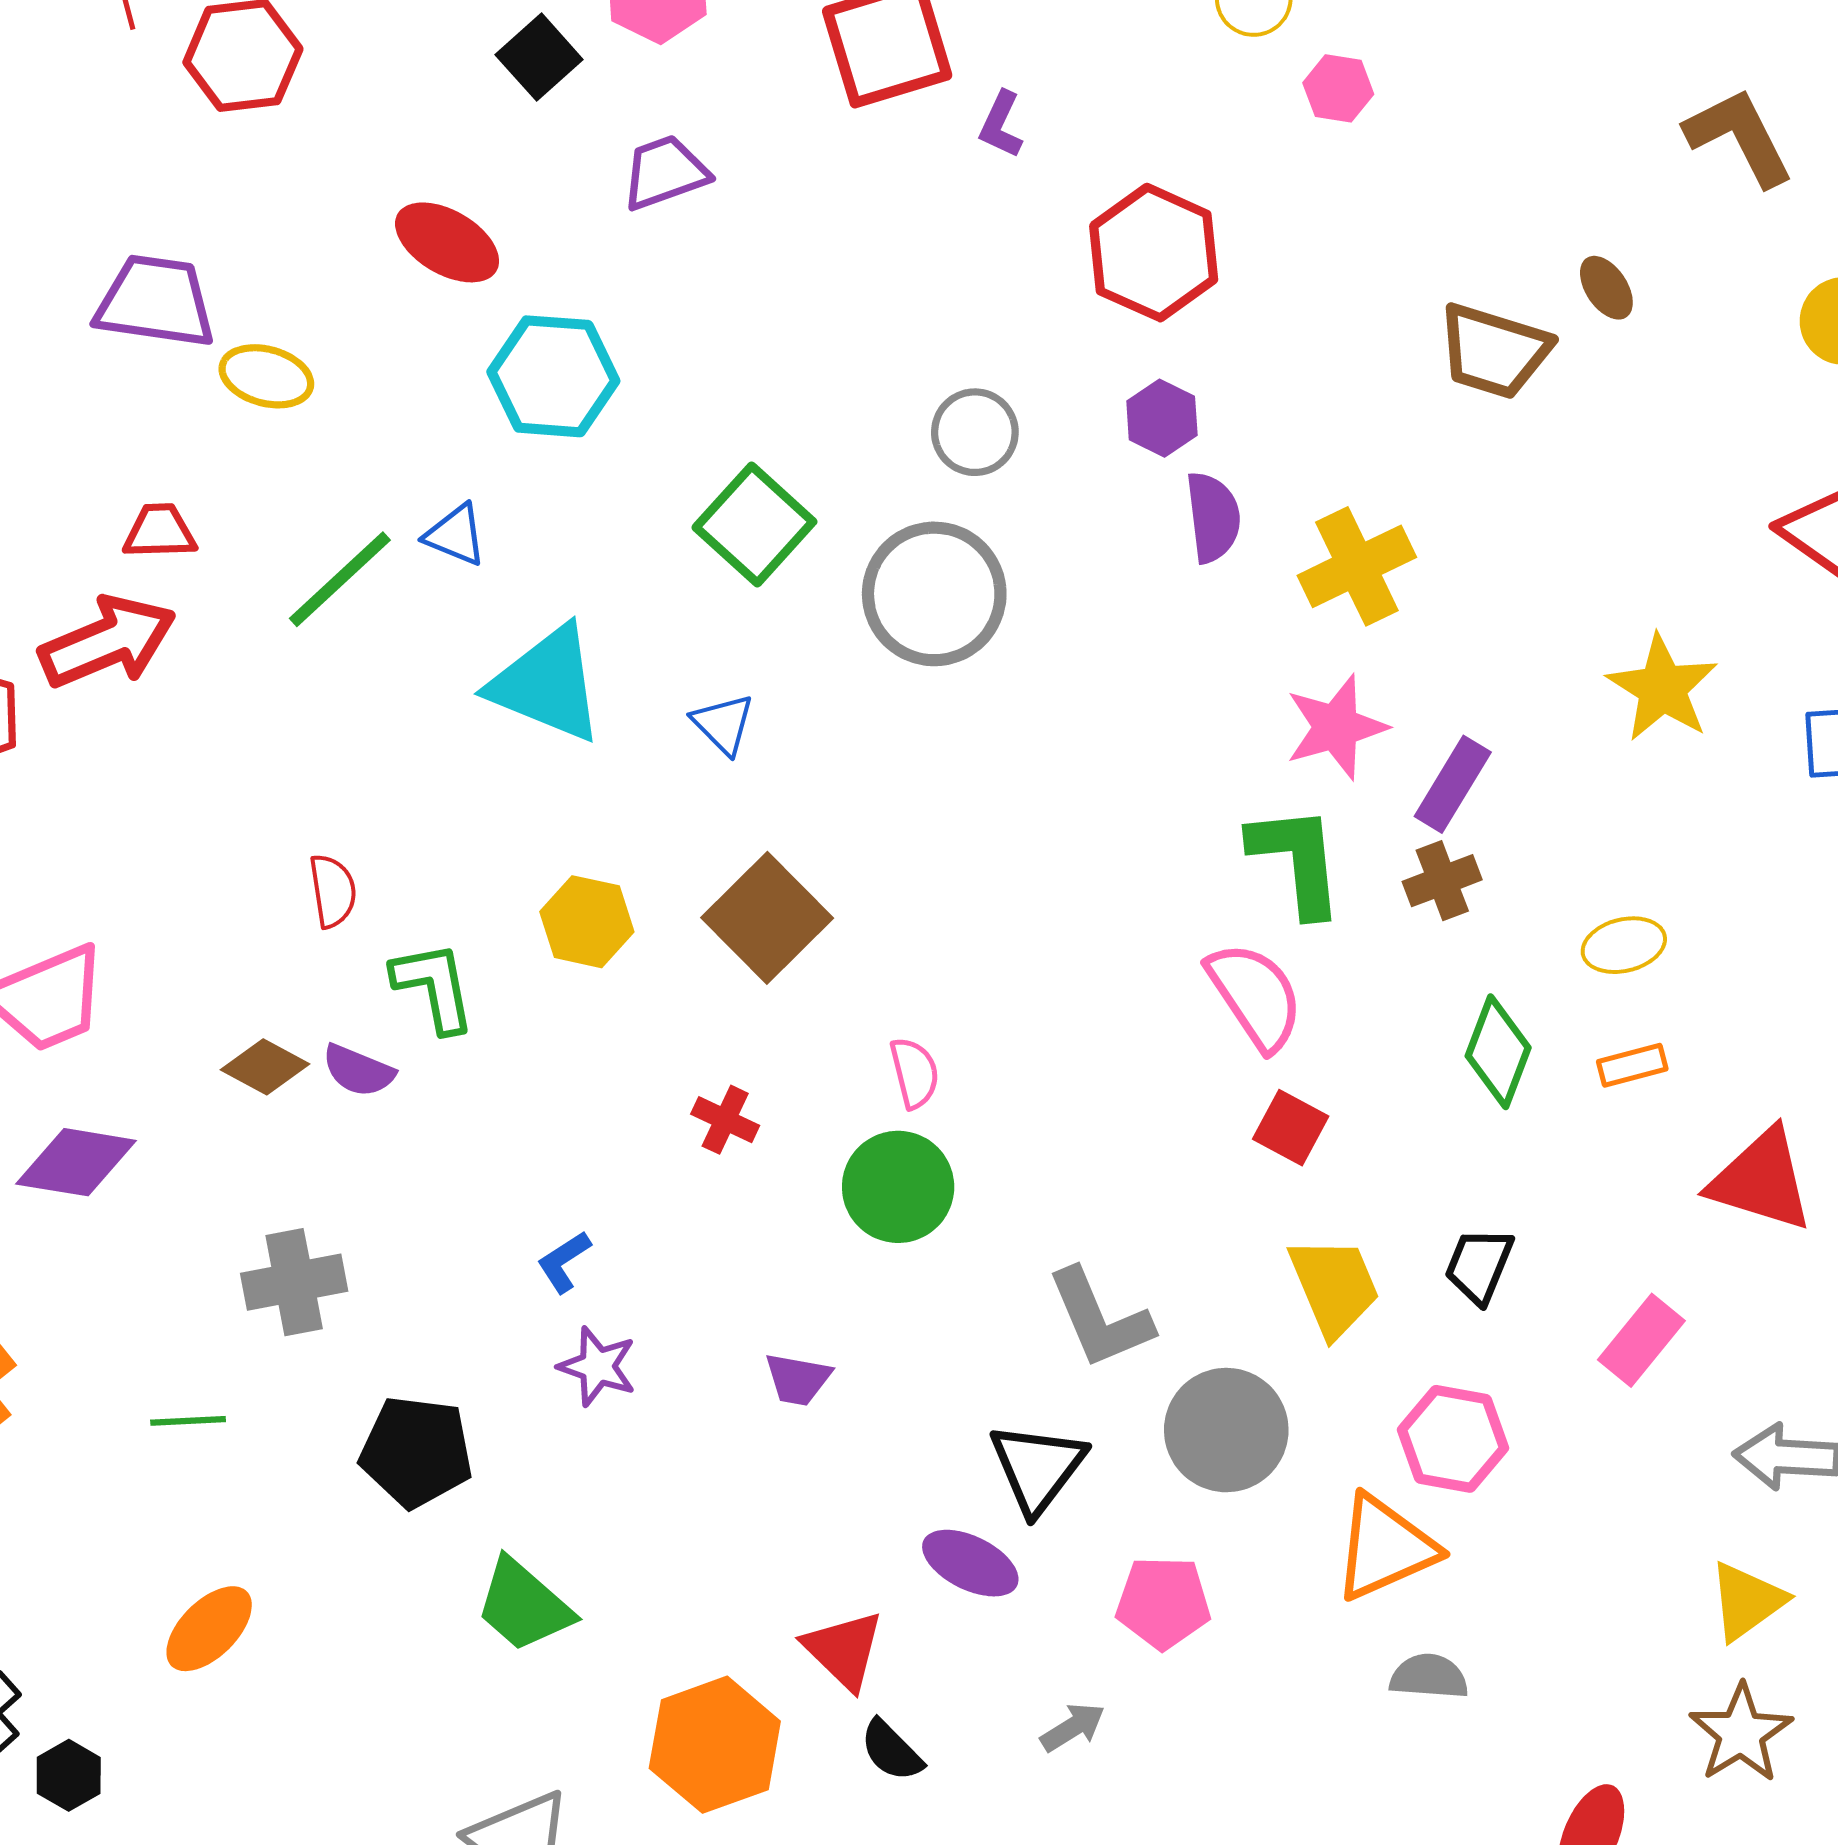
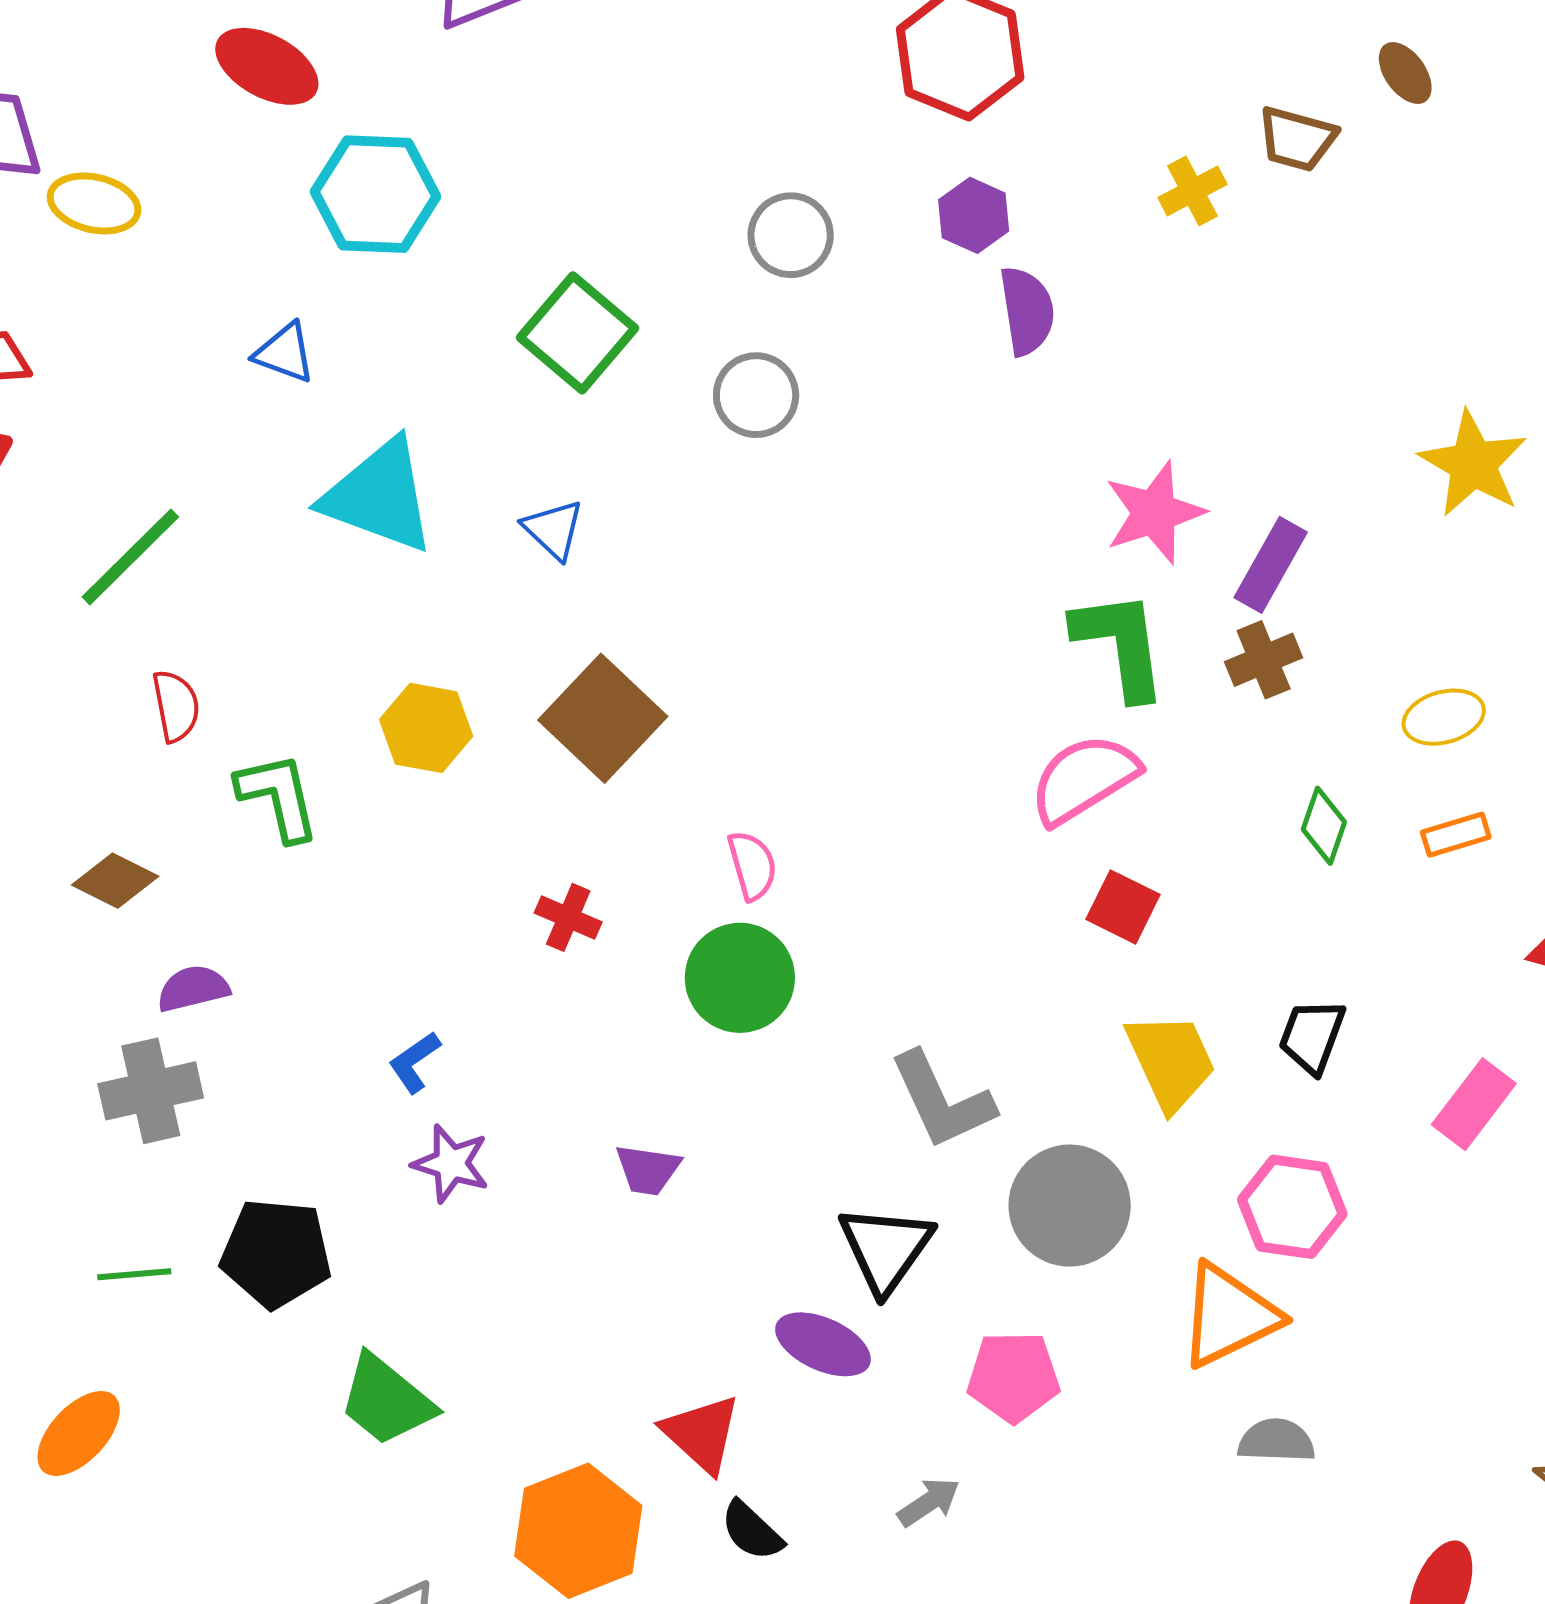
brown trapezoid: (1494, 351) -> (1297, 139), size x0.7
yellow cross: (1357, 566) -> (1193, 191), moved, size x0.6
green line: (340, 579) -> (130, 557), moved
gray circle: (934, 594) -> (756, 395), size x0.6
pink semicircle: (1255, 996) -> (1084, 779), turned -86
green diamond: (1498, 1052) -> (1324, 826), size x0.7
purple semicircle: (358, 1071) -> (193, 988), moved, turned 146
green line: (188, 1421) -> (134, 1274), moved

